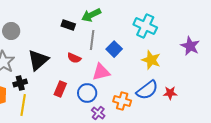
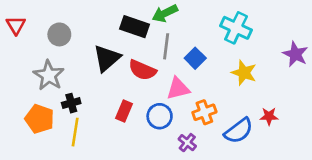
black rectangle: (68, 25) -> (135, 27), size x1.5
red semicircle: (74, 58) -> (142, 70), size x1.5
black triangle: (38, 60) -> (107, 58), moved
blue semicircle: (147, 90) -> (239, 131), moved
orange cross: (122, 101) -> (204, 112), moved, turned -36
purple cross: (98, 113) -> (187, 143), moved

